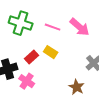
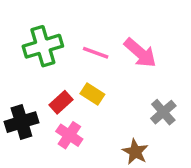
green cross: (21, 23) -> (43, 46), turned -35
pink cross: (27, 81) -> (69, 135), moved

